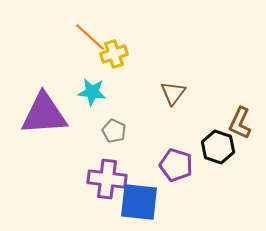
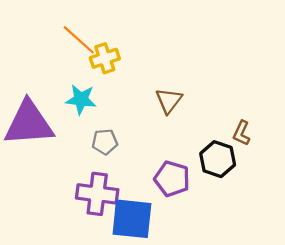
brown L-shape: (240, 123) -> (241, 133), size x0.7
gray pentagon: (114, 131) -> (105, 142), turned -30

